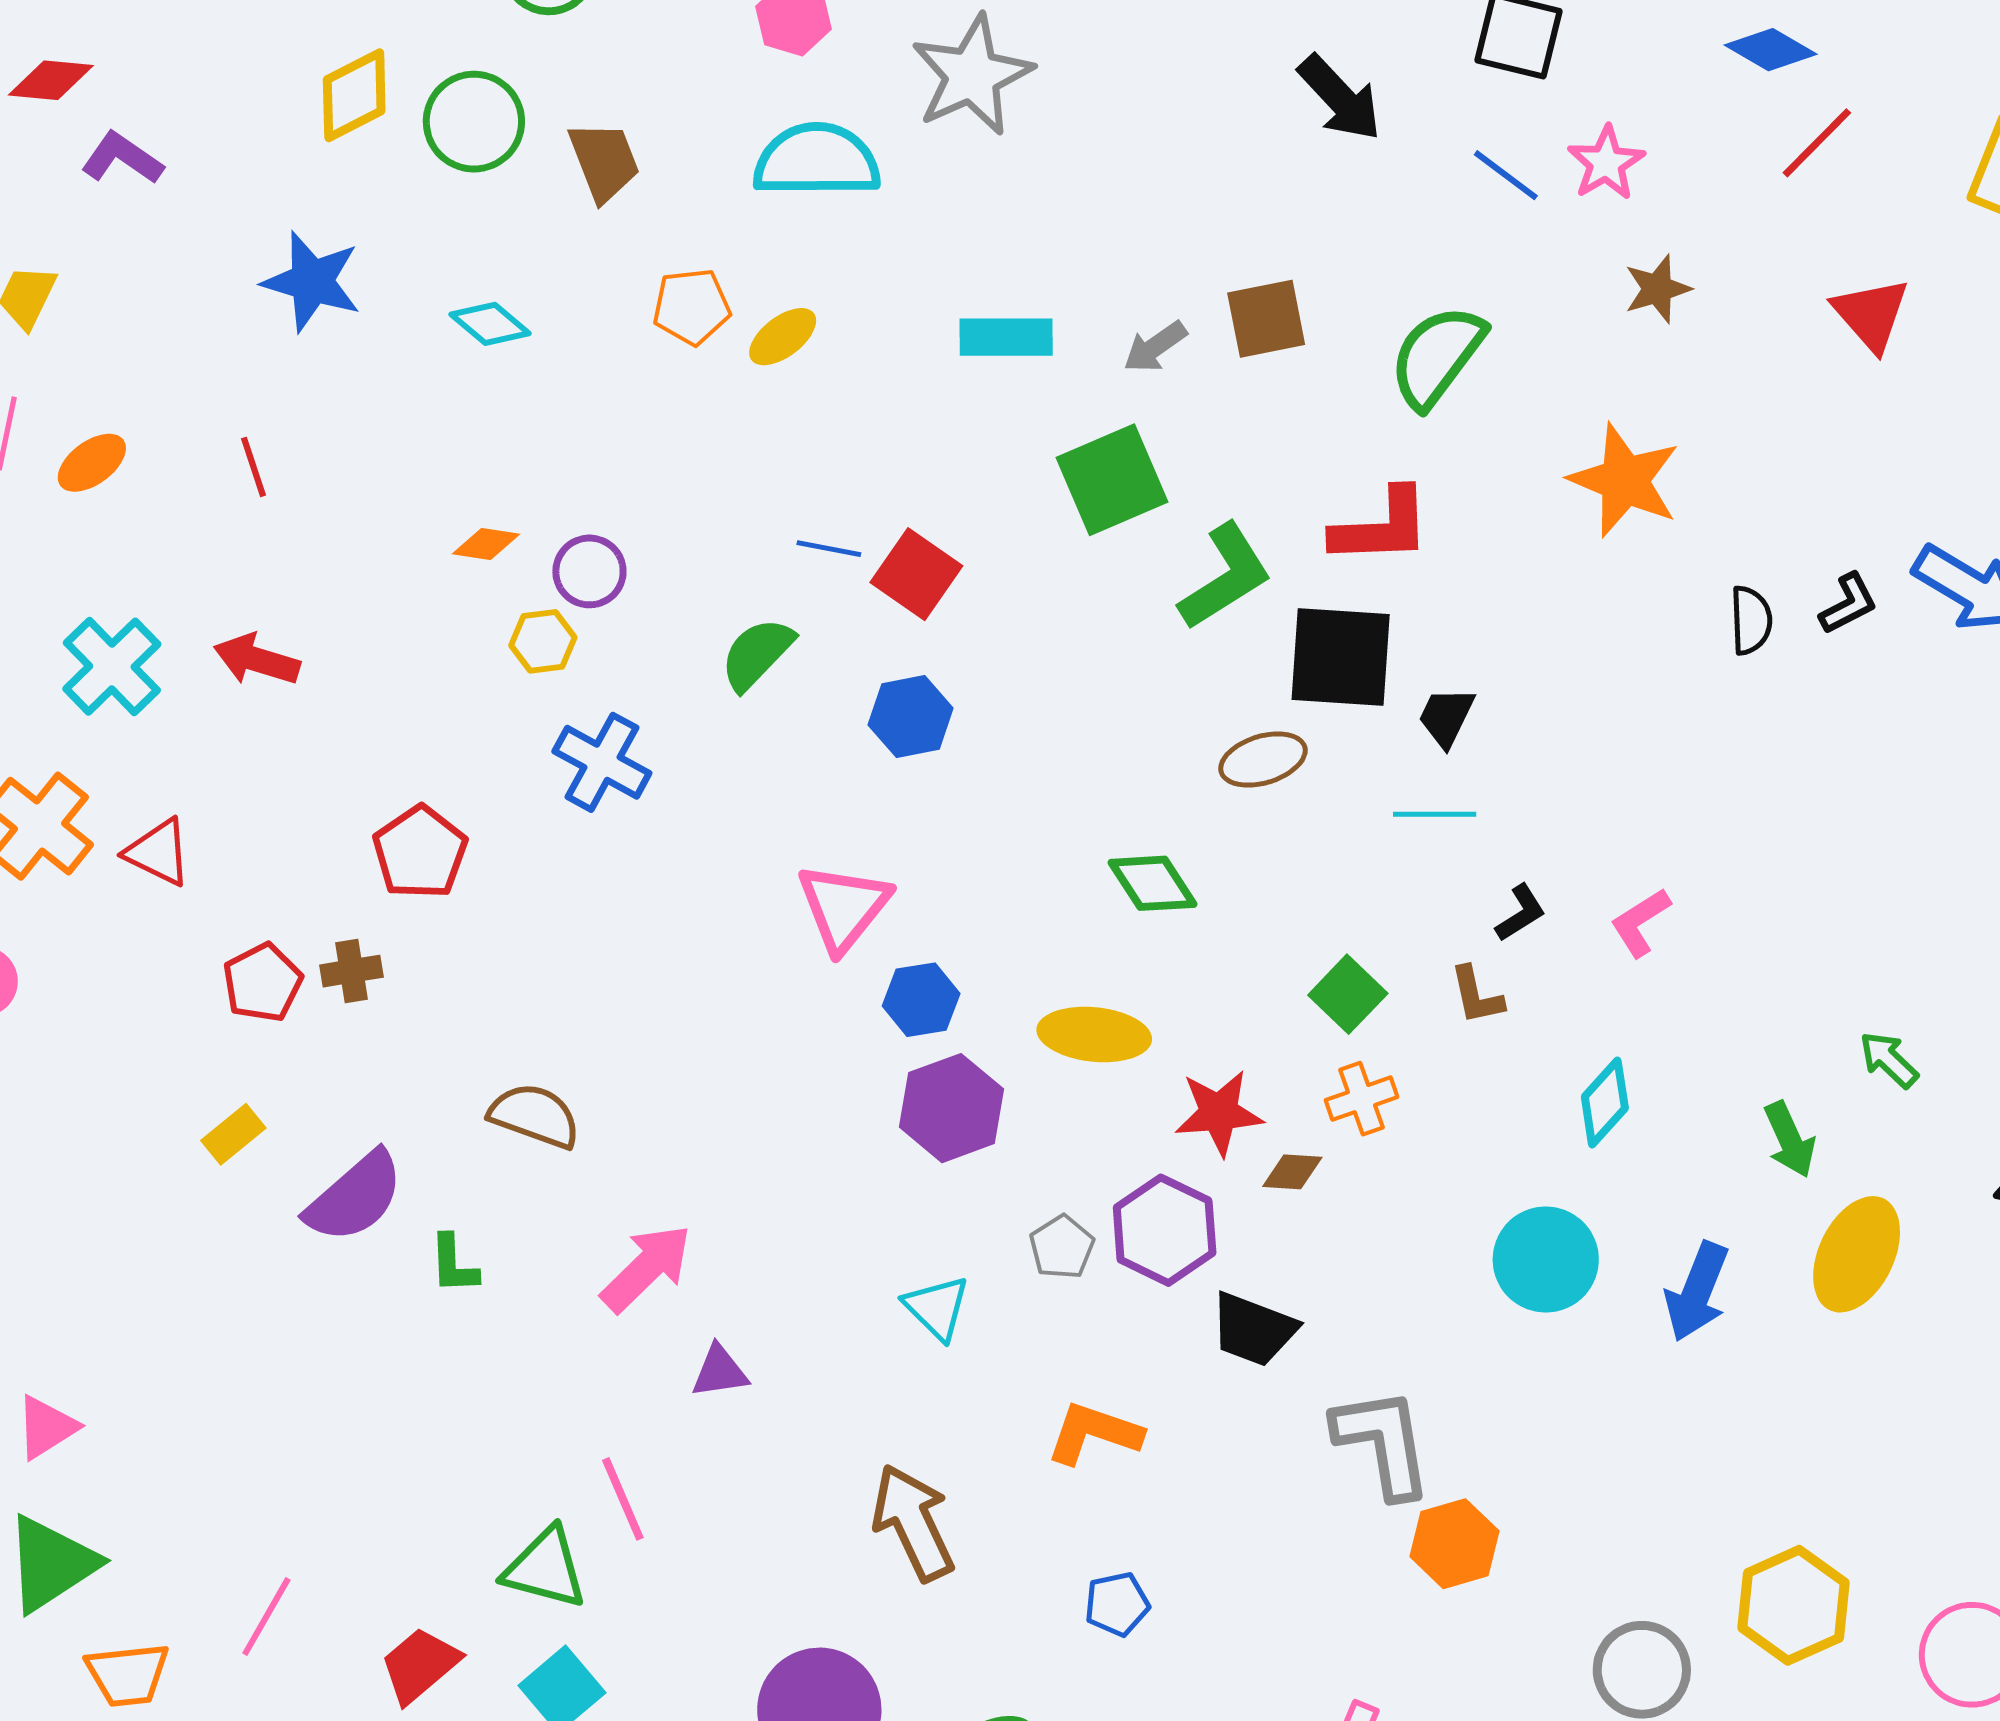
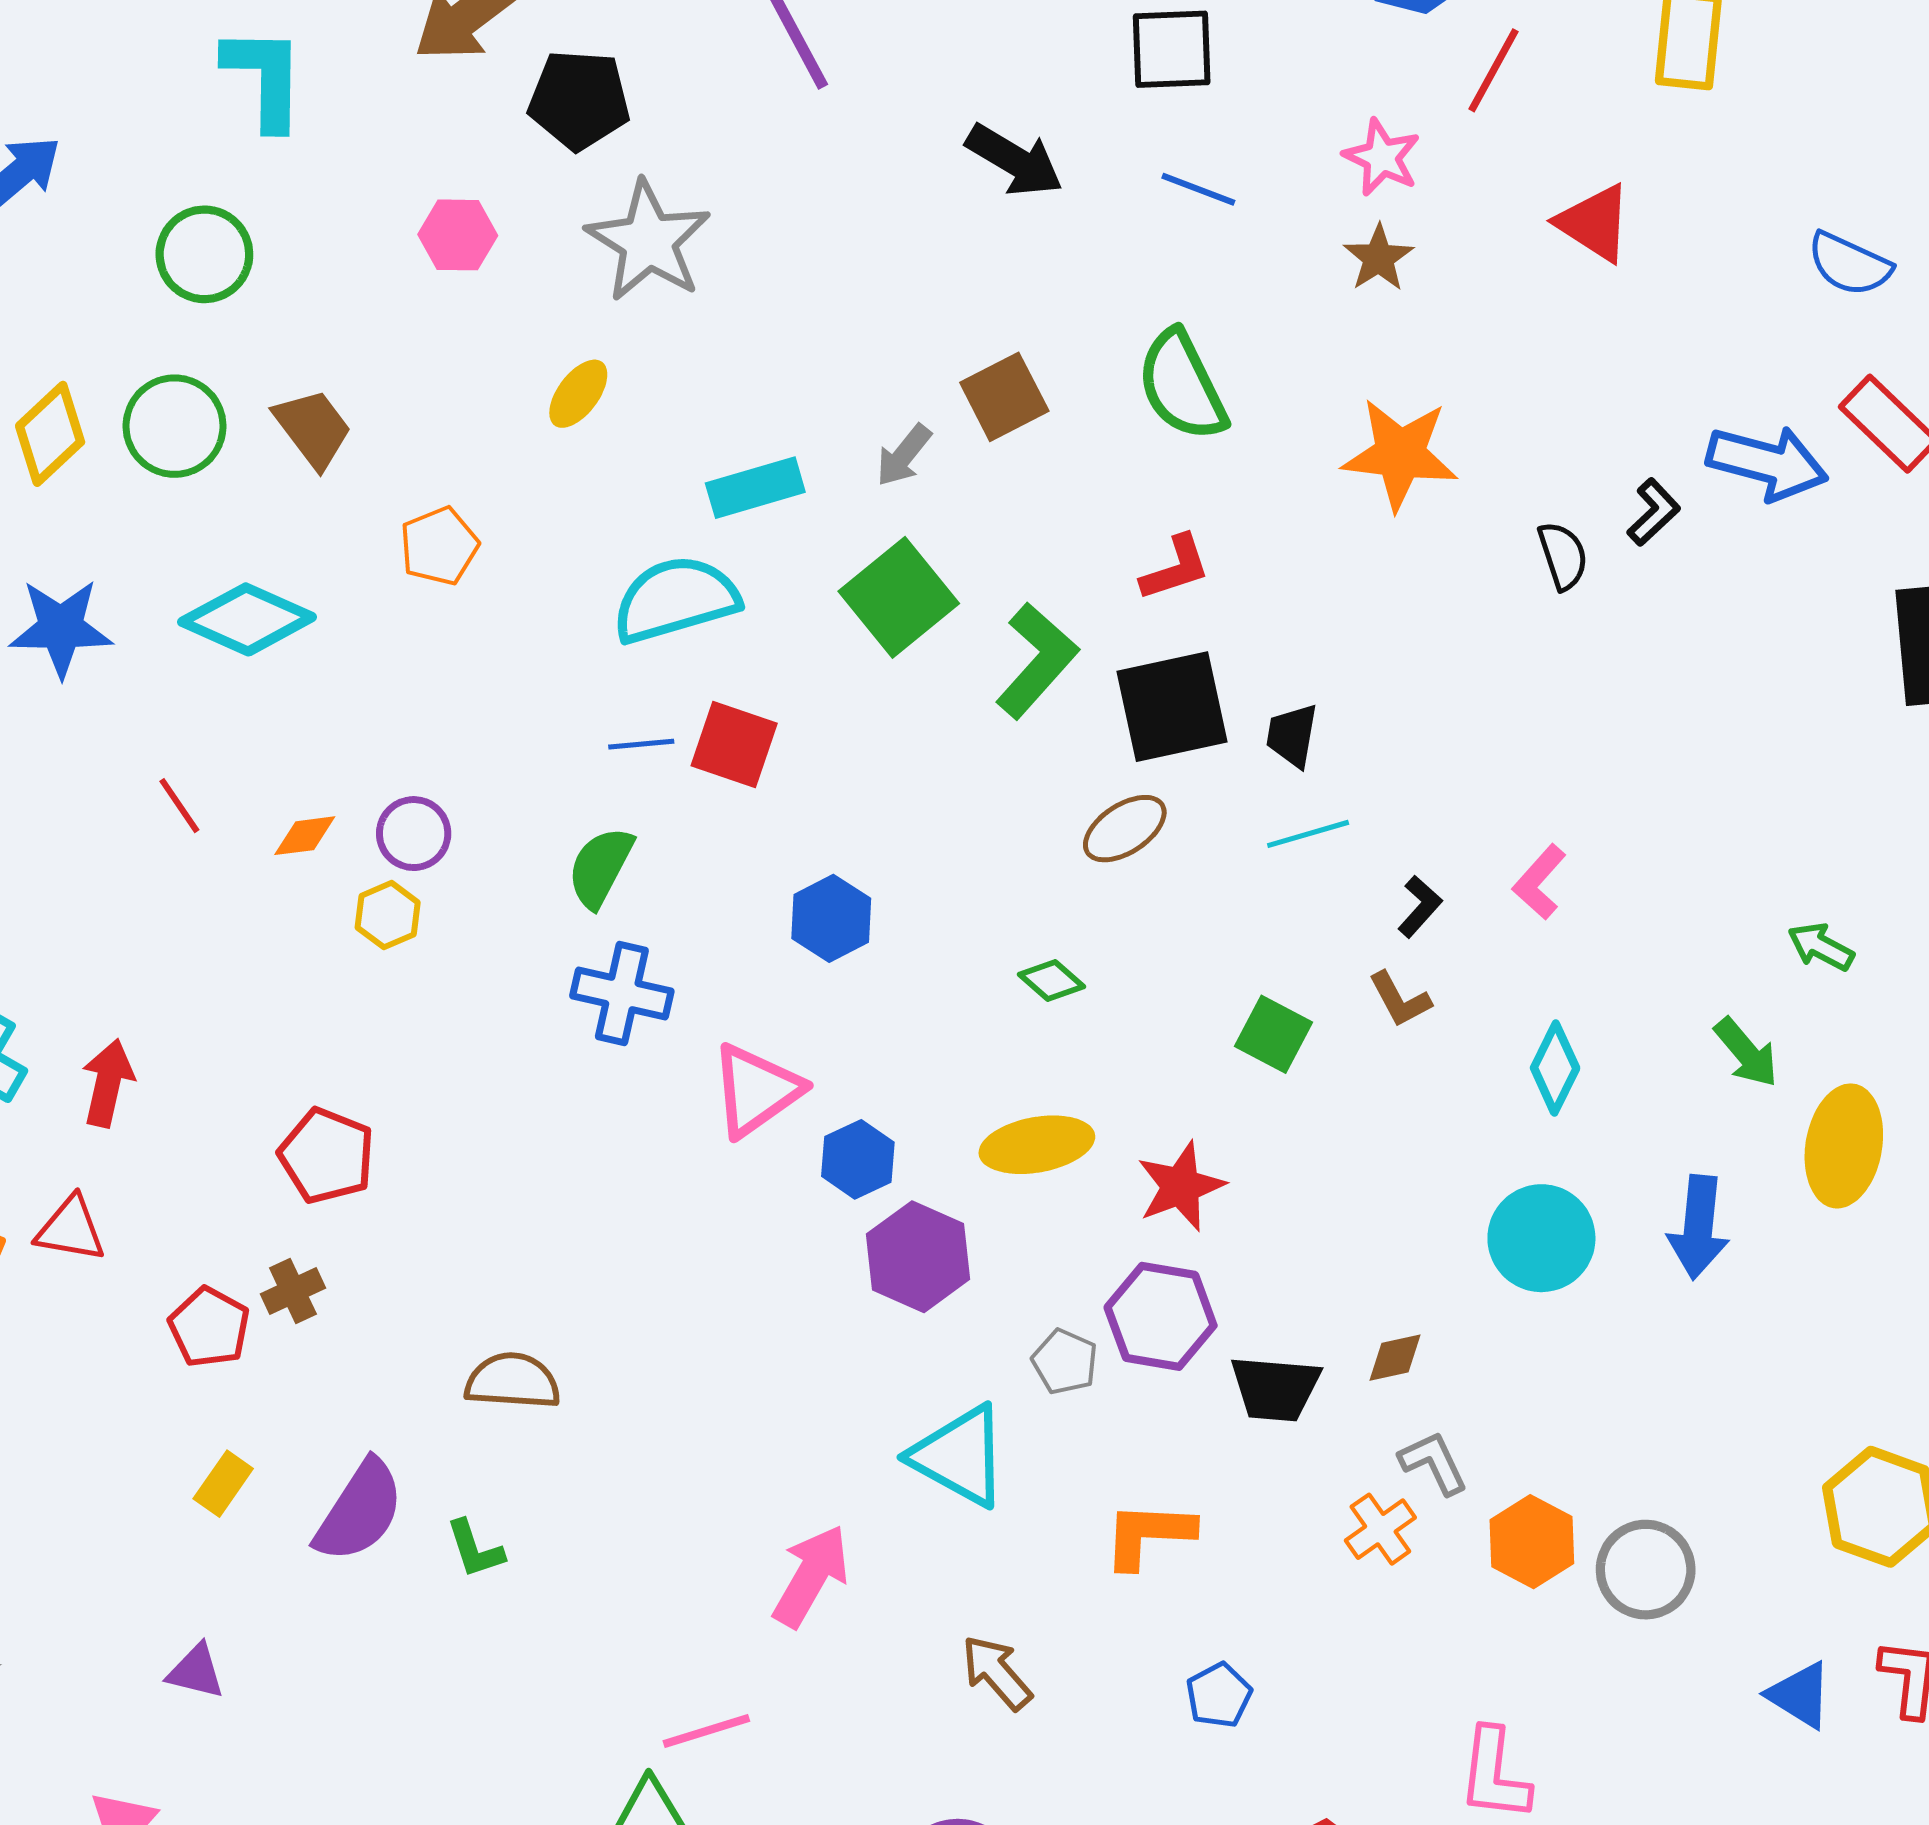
cyan semicircle: (817, 160) -> (676, 599), moved
pink star: (1606, 163) -> (1382, 157), moved
cyan diamond: (490, 324) -> (247, 619), size x1.6
yellow ellipse: (783, 337) -> (578, 394), moved
green semicircle: (1437, 356) -> (1182, 386), turned -47
red line: (253, 467) -> (179, 806), moved
red L-shape: (1381, 527) -> (1175, 568), size x0.7
red arrow: (257, 660) -> (108, 1083), moved, turned 102
blue hexagon: (911, 716) -> (831, 918), moved
blue cross: (602, 762) -> (622, 994), moved
green diamond: (1153, 883) -> (1052, 981), size x0.7
pink triangle: (844, 907) -> (756, 1090), turned 32
orange cross: (1362, 1099) -> (1380, 1529), moved
brown diamond: (1292, 1172) -> (1395, 1358), moved
pink arrow: (646, 1268) -> (811, 1576), moved
cyan triangle: (937, 1308) -> (960, 1456), size x1.5
purple triangle: (720, 1371) -> (196, 1671), moved, turned 38
gray L-shape: (1383, 1443) -> (1434, 1463), size x0.6
pink line: (623, 1499) -> (706, 1731), turned -68
brown arrow: (913, 1522) -> (997, 1673), size x0.7
gray circle: (1642, 1670) -> (1646, 1570), moved

